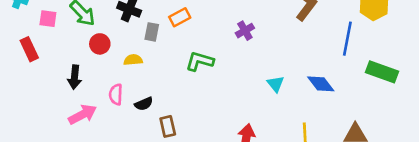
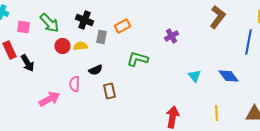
yellow semicircle: (133, 60) -> (80, 46), moved
black arrow: (75, 77) -> (28, 63), moved, turned -36
black semicircle: (144, 104) -> (96, 70), moved
brown rectangle: (168, 126) -> (110, 91), moved

